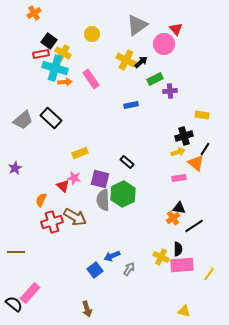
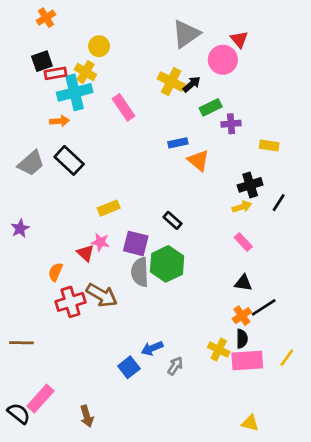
yellow circle: (92, 34) -> (99, 46), moved
black square: (49, 41) -> (42, 61), moved, turned 35
cyan cross: (55, 68) -> (75, 92), turned -30
orange arrow: (65, 82) -> (60, 121), moved
yellow rectangle: (202, 115) -> (269, 145), moved
orange triangle: (196, 163) -> (198, 160), moved
pink rectangle: (179, 178) -> (243, 242), turned 56
orange cross: (173, 218) -> (242, 316), moved
yellow line: (209, 274) -> (287, 358), moved
brown arrow: (87, 309) -> (87, 416), moved

